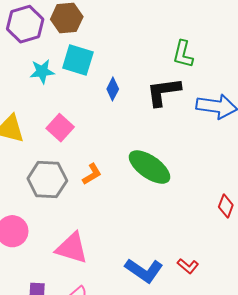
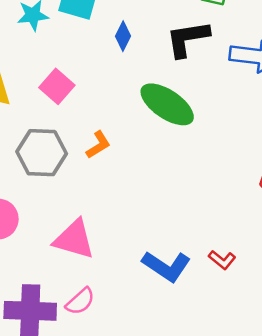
green ellipse: (150, 167) -> (167, 104), moved

